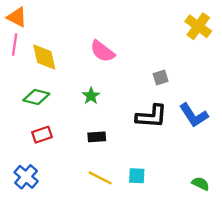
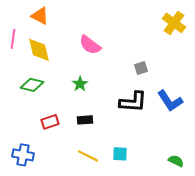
orange triangle: (17, 17) -> (40, 16), moved
red rectangle: (42, 135) -> (50, 122), moved
blue cross: (26, 177) -> (23, 155), turned -30

